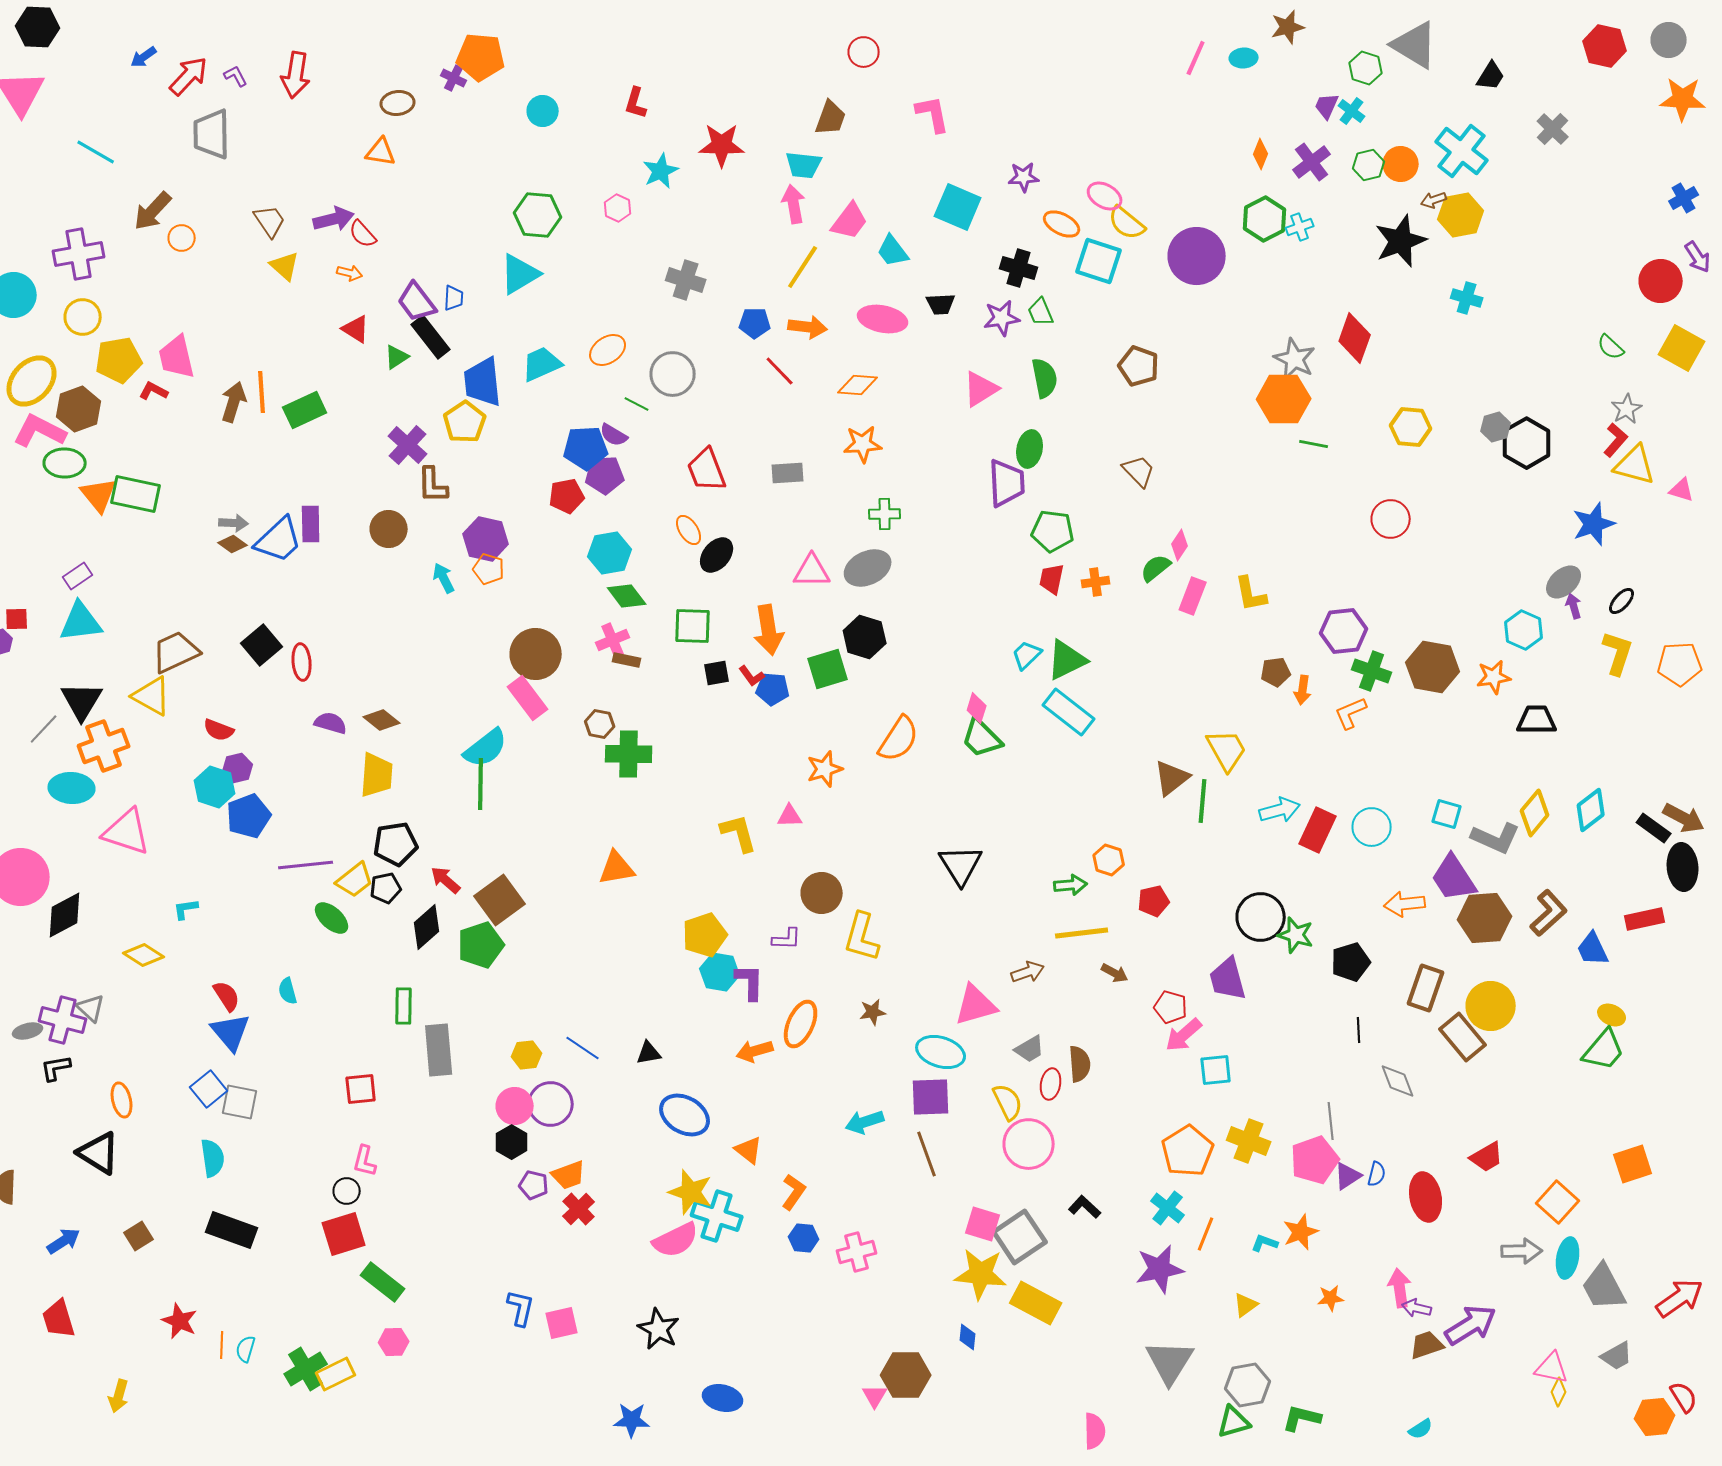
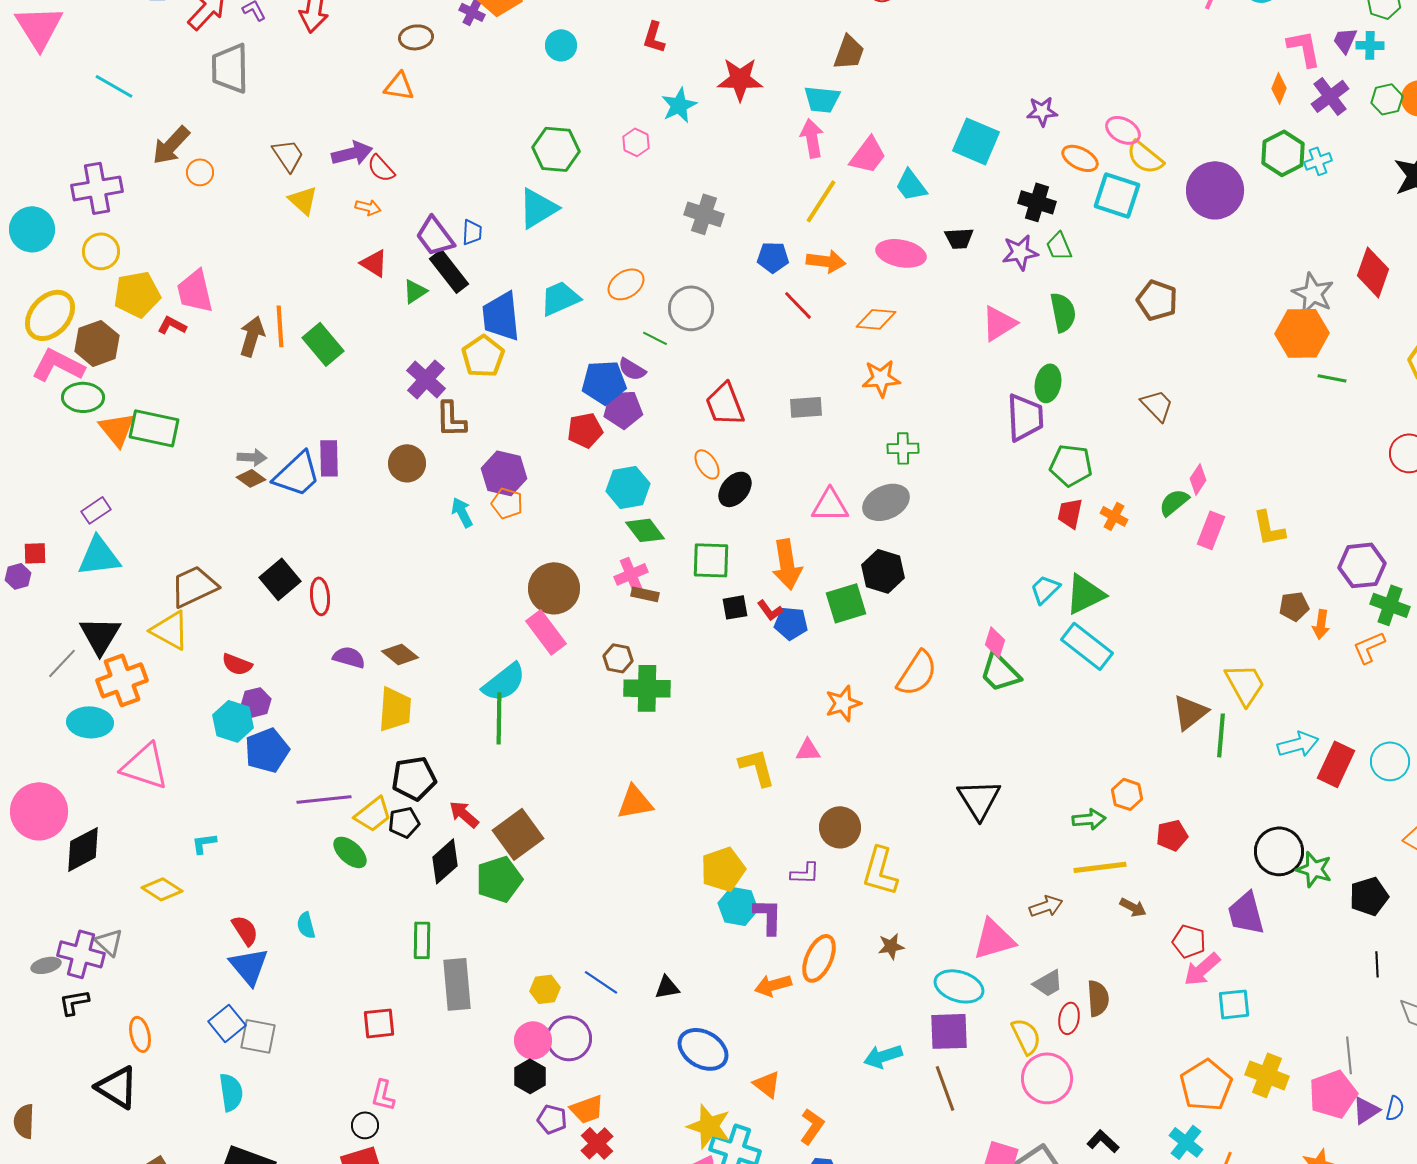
cyan cross: (1352, 111) -> (1370, 45), turned -36
pink L-shape: (933, 114) -> (1304, 48), moved
green rectangle: (305, 410) -> (323, 344), turned 75
orange cross: (1096, 582) -> (1114, 516), turned 36

